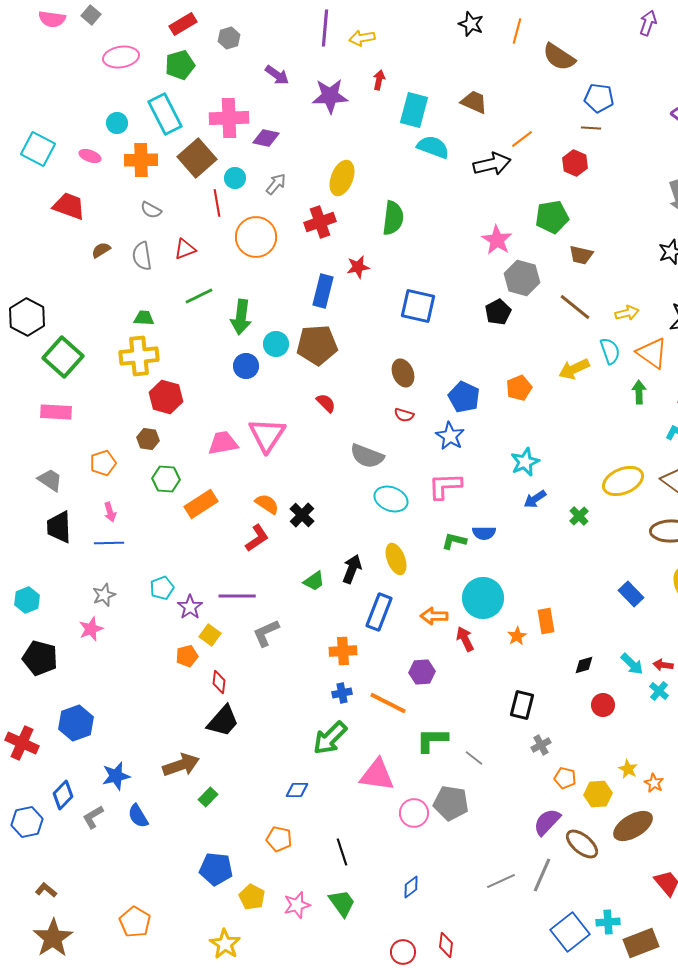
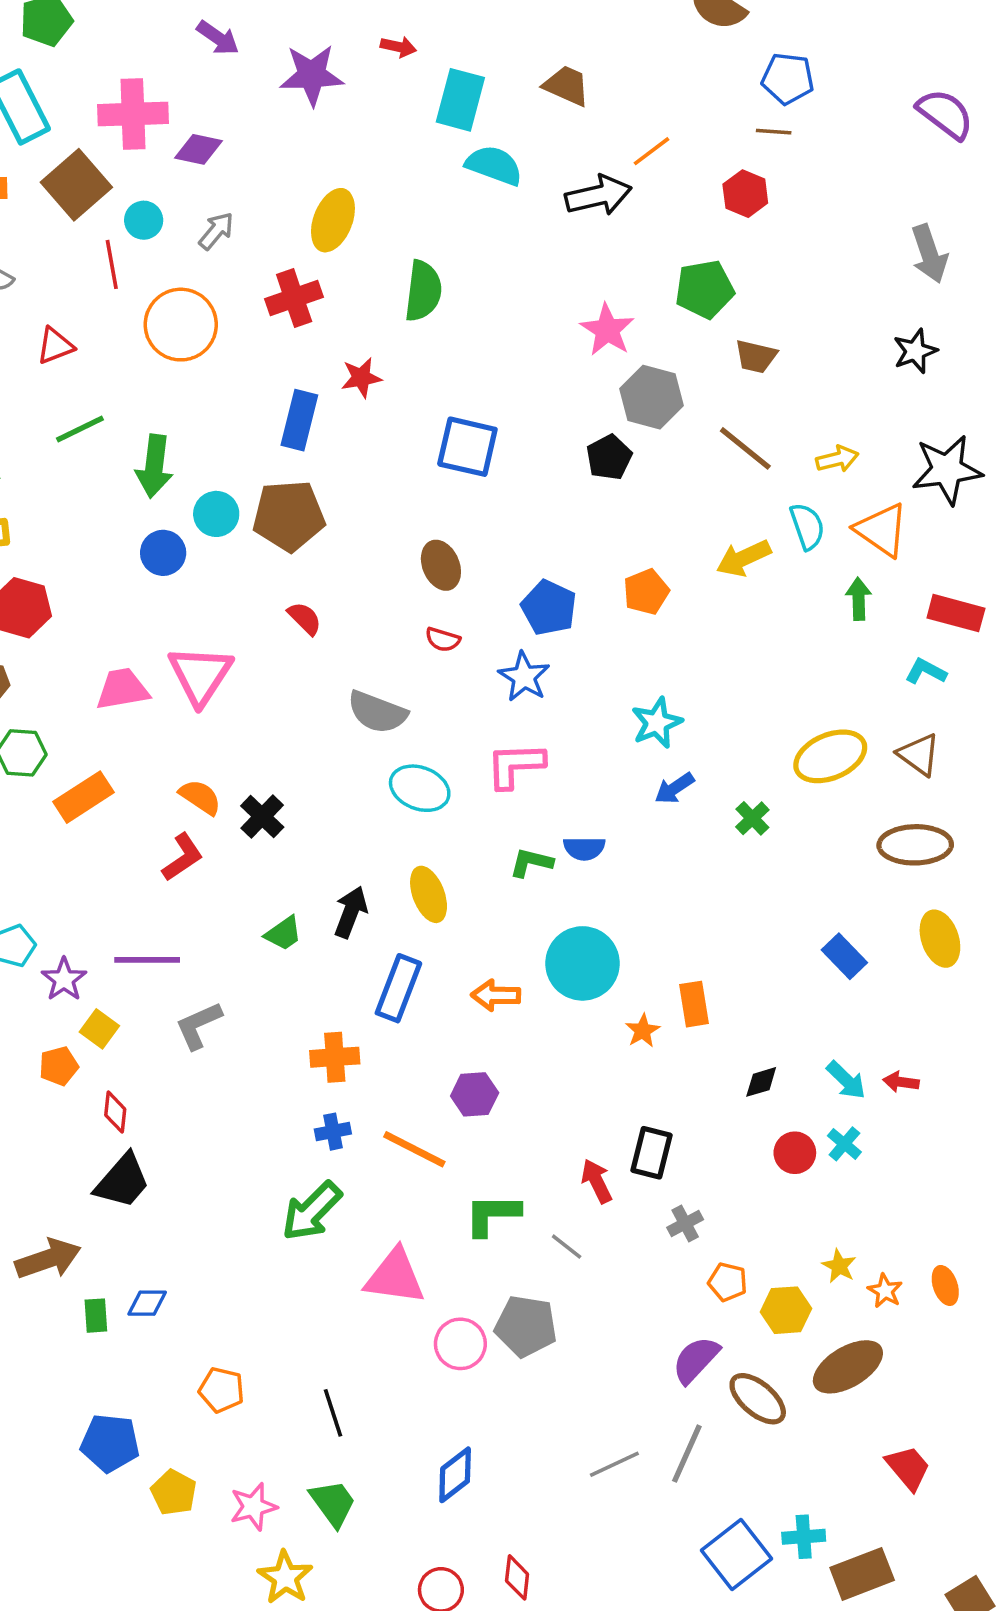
red arrow: (379, 80) -> (398, 47), turned 90
red arrow: (465, 639) -> (597, 1181), moved
cyan cross: (659, 691) -> (844, 1144), moved
blue diamond: (297, 790) -> (147, 1303), moved
green rectangle: (208, 797) -> (96, 1316), turned -48
blue diamond: (411, 887) -> (455, 1475), size x1.4
yellow star: (225, 944) -> (285, 1577), moved

